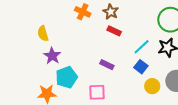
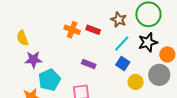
orange cross: (83, 12) -> (72, 30), moved
brown star: (111, 12) -> (119, 20), moved
purple star: (52, 56) -> (33, 60), turned -30

